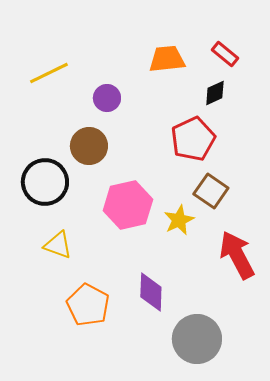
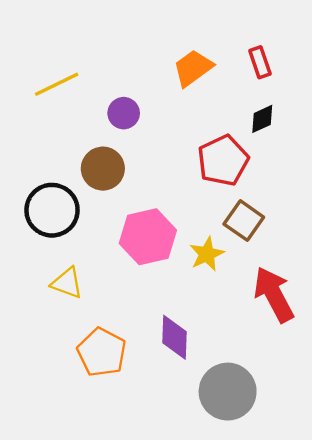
red rectangle: (225, 54) -> (260, 62), turned 32
orange trapezoid: (167, 59) -> (193, 68), turned -30
black diamond: (215, 93) -> (262, 119), moved

